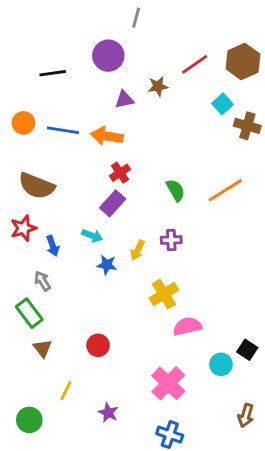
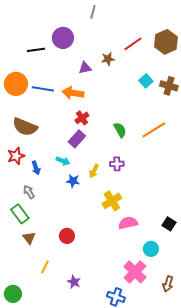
purple circle: (108, 56) -> (63, 38), moved
cyan square: (222, 104) -> (146, 81), moved
orange circle: (23, 123) -> (16, 84), size x1.5
black square: (247, 350) -> (169, 224), moved
pink cross: (168, 383) -> (135, 272), moved
green circle: (29, 420) -> (13, 294), moved

